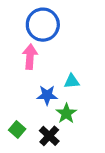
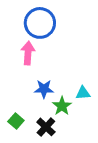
cyan triangle: (72, 81) -> (83, 93), moved

